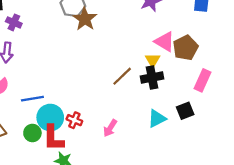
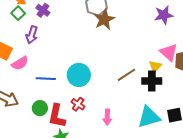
cyan circle: (50, 118) -> (79, 75), moved
cyan triangle: (157, 119) -> (149, 117), size x1.4
pink arrow: (110, 128) -> (107, 117), turned -42

